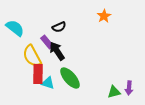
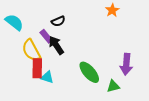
orange star: (104, 16) -> (112, 10), moved
green ellipse: (70, 78) -> (89, 72), moved
purple arrow: (129, 88) -> (126, 64), moved, size x1.5

